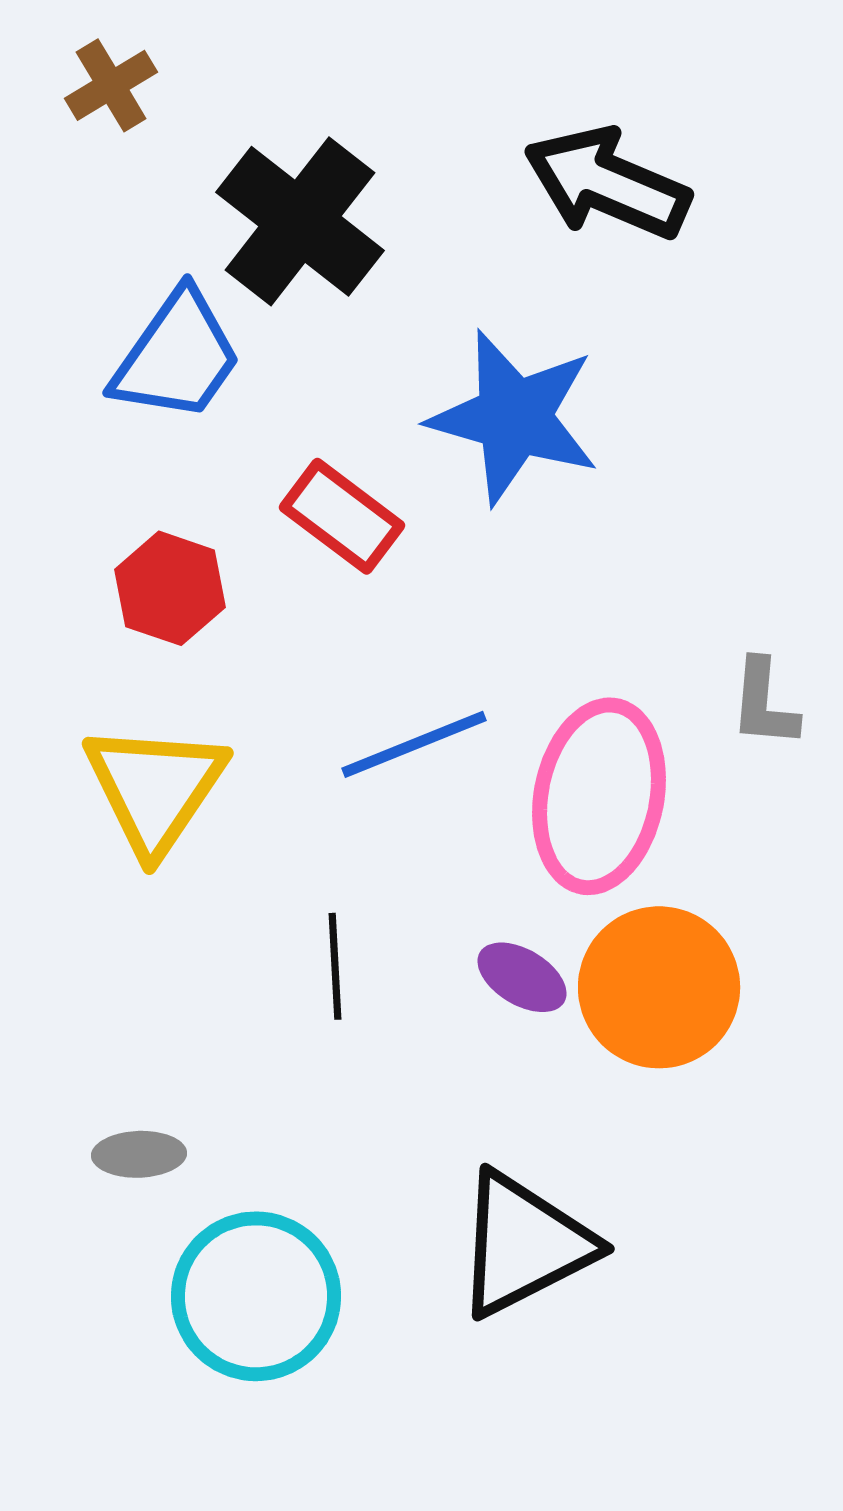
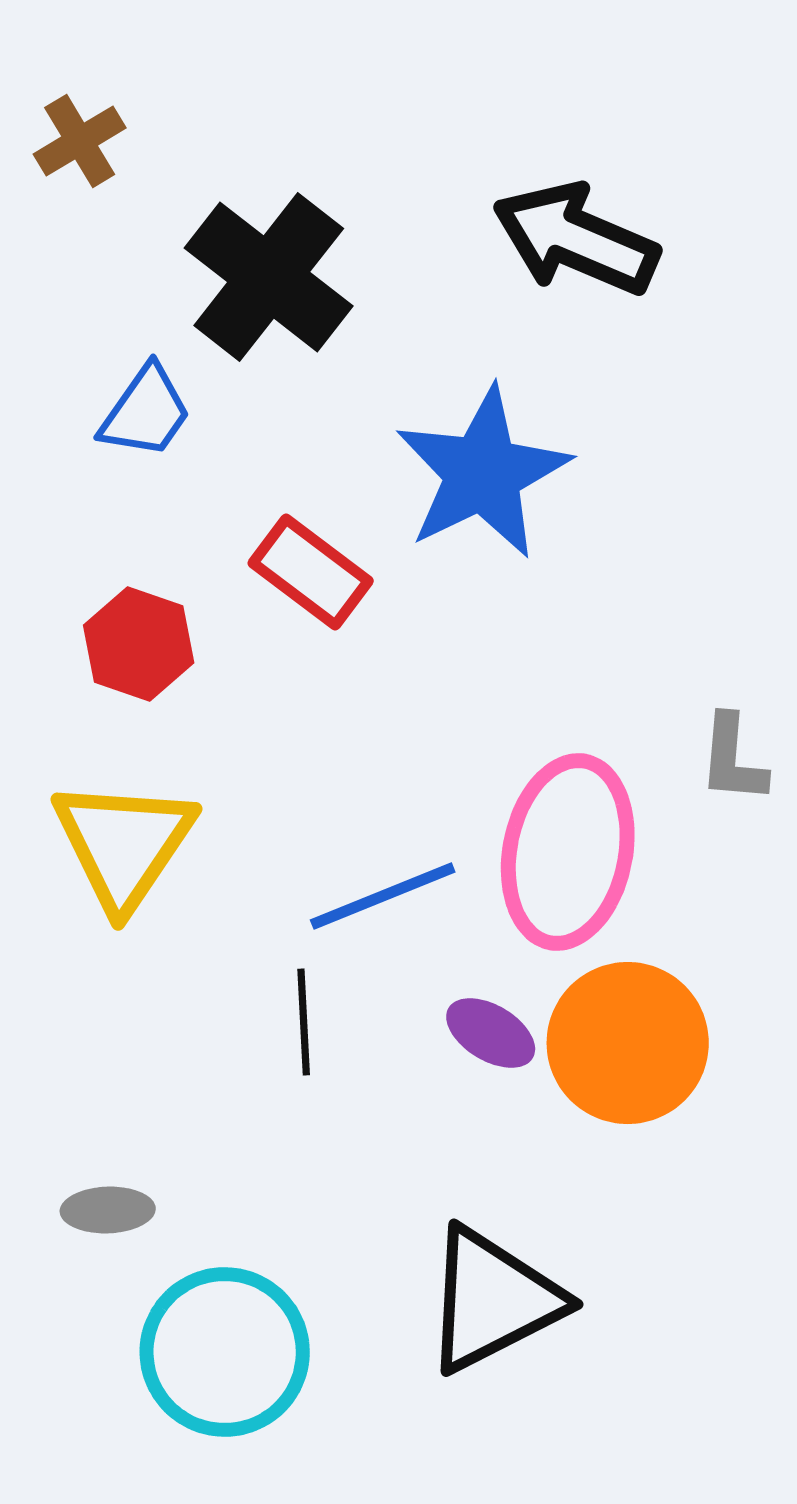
blue trapezoid: (177, 356) -> (146, 412), size x0.7
blue star: (514, 417) -> (483, 473), turned 30
blue line: (414, 744) -> (383, 896), moved

